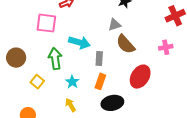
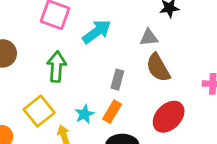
cyan arrow: (79, 42) -> (97, 32), moved, turned -65
yellow square: (37, 82) -> (39, 111), moved, size x1.5
cyan star: (72, 82) -> (84, 114), moved

